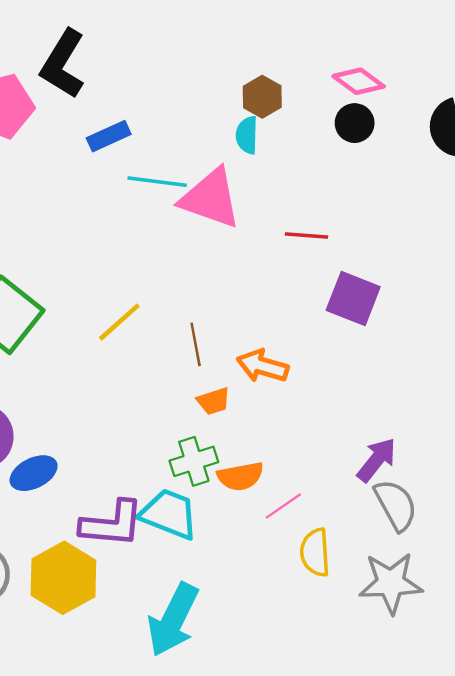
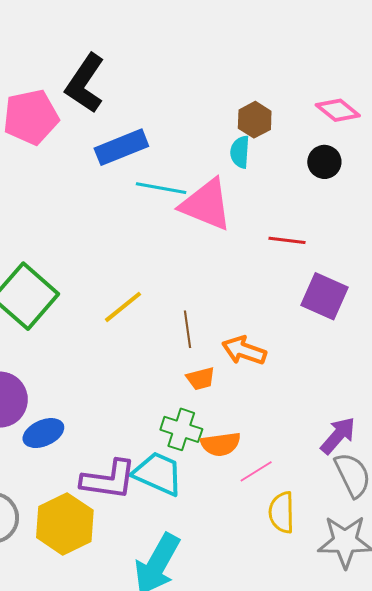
black circle: (355, 123) -> (324, 162), moved
blue rectangle: (109, 136) -> (121, 147), size x1.4
green cross: (194, 461) -> (181, 429), turned 33

